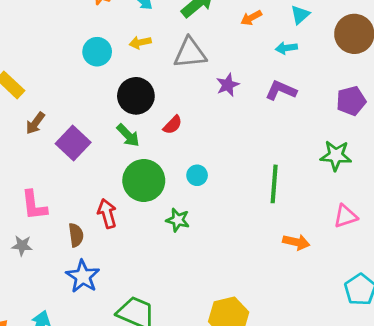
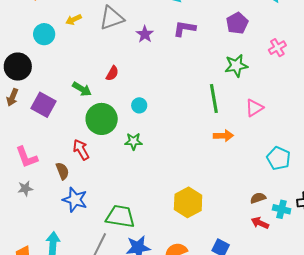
black circle: (136, 96) -> (18, 67), moved
green line: (274, 184) -> (214, 99), moved

